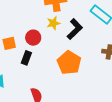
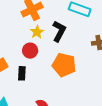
red circle: (33, 38) -> (30, 51), moved

